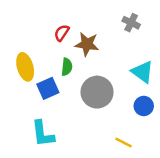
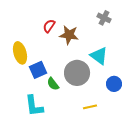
green semicircle: (67, 67) -> (53, 84), moved, turned 136
cyan triangle: (142, 72) -> (99, 56), moved
yellow line: (124, 143) -> (90, 107), moved, turned -40

